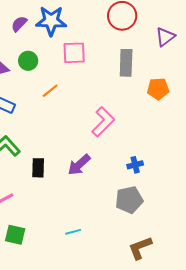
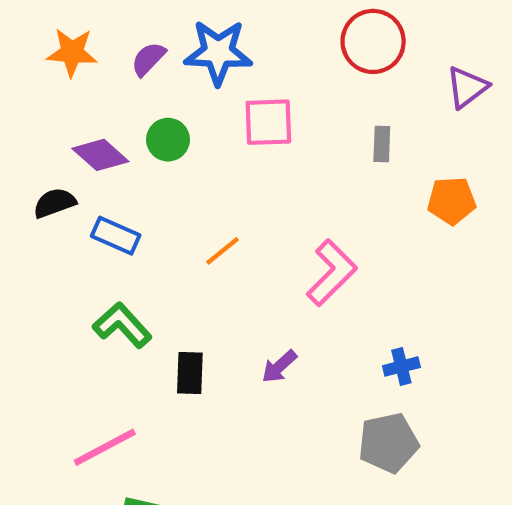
gray rectangle: (126, 63) -> (382, 144), size x0.6
orange line: (50, 91) -> (223, 251), moved
purple arrow: (79, 165) -> (279, 367), size x0.7

